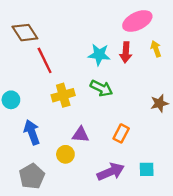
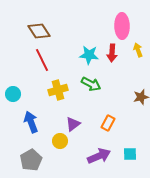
pink ellipse: (137, 21) -> (122, 26), turned -65
brown diamond: (25, 33) -> (39, 31), moved
purple triangle: (81, 135) -> (73, 124), turned -42

